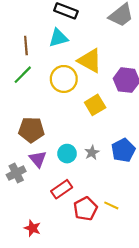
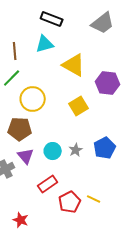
yellow circle: (64, 79) -> (33, 99), moved

